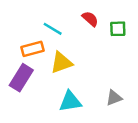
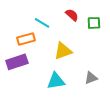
yellow triangle: (61, 63) -> (63, 51), moved
purple rectangle: (21, 78) -> (17, 62), turned 40

